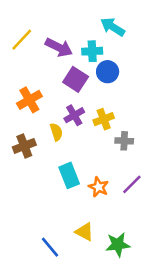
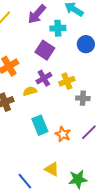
purple arrow: (59, 47) -> (37, 14), moved, turned 105
blue circle: (108, 72) -> (86, 44), moved
yellow semicircle: (56, 132) -> (30, 91), turned -88

